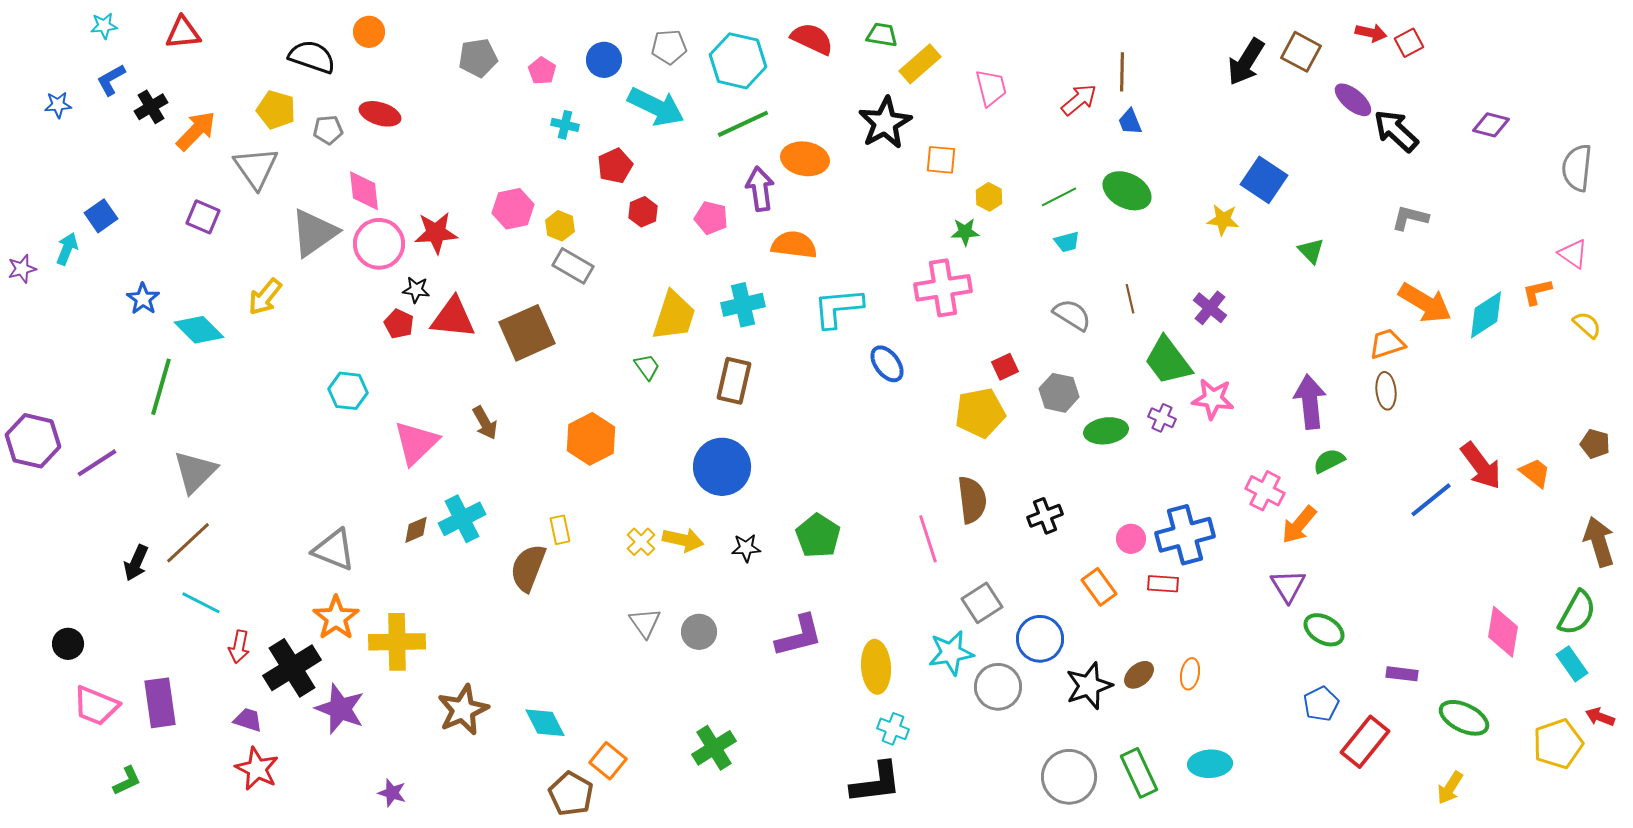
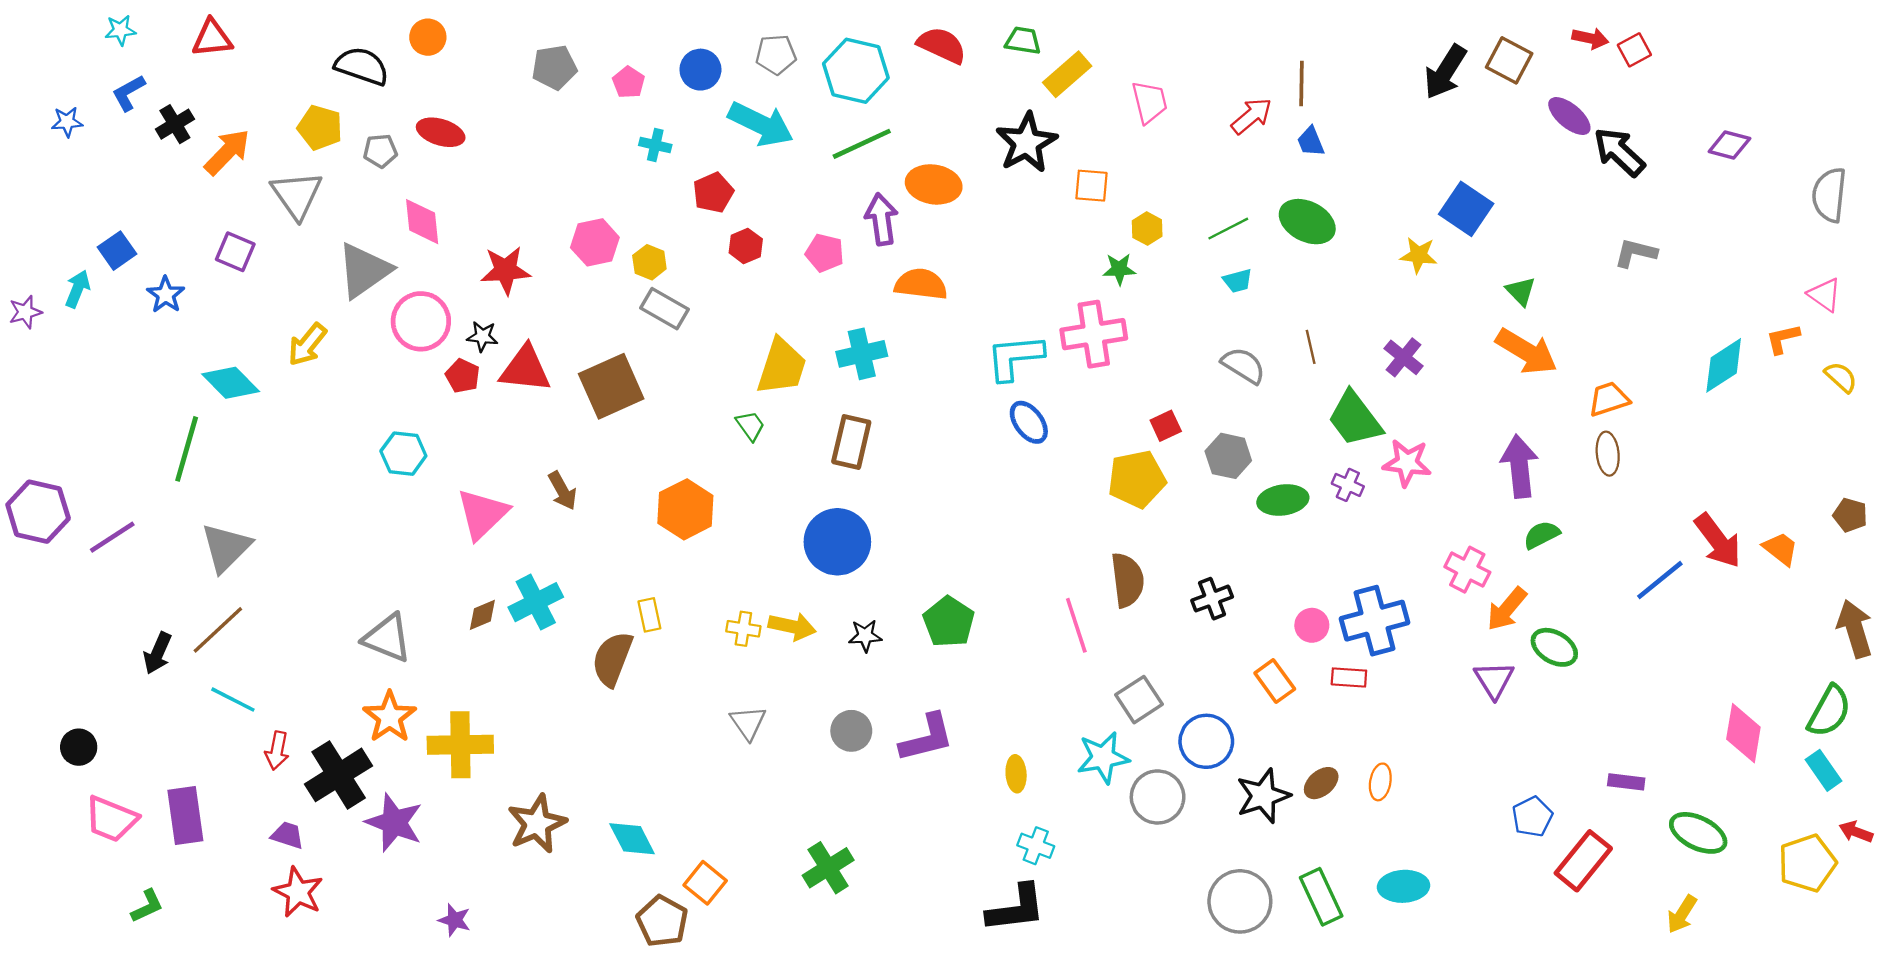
pink circle: (379, 244) -> (421, 321), moved
blue star: (143, 299) -> (166, 295), moved
orange arrow: (1425, 303) -> (1526, 352), moved
cyan L-shape: (838, 308) -> (1015, 357), moved
yellow cross: (641, 542) -> (743, 629), turned -36
green ellipse: (1324, 630) -> (1554, 647), moved
gray circle: (699, 632) -> (851, 731), moved
yellow ellipse: (876, 667) -> (1016, 774), size x0.6

